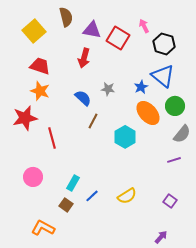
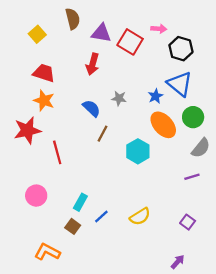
pink arrow: (144, 26) -> (159, 29), turned 120
yellow square: (34, 31) -> (37, 34), size x0.7

